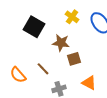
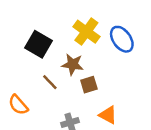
yellow cross: (72, 17) -> (86, 32), size x1.5
brown line: (43, 69) -> (50, 82), moved

